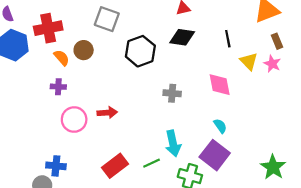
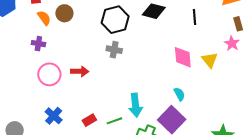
yellow triangle: (249, 61) -> (210, 60), moved
gray cross: (172, 93) -> (114, 50), moved
blue cross: (56, 166) -> (54, 116), moved, turned 30
red rectangle: (115, 166) -> (89, 120), moved, size x0.6

